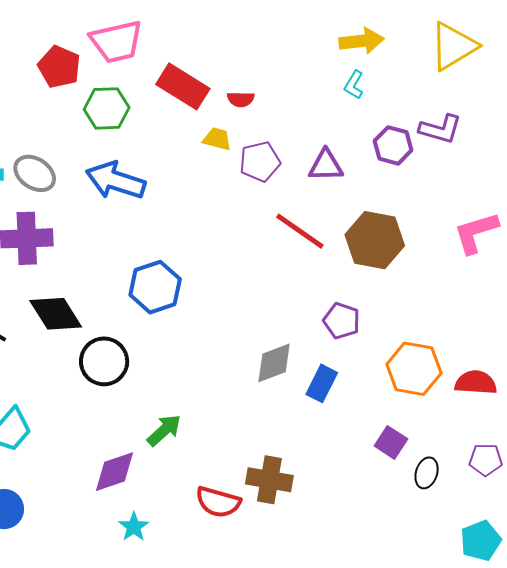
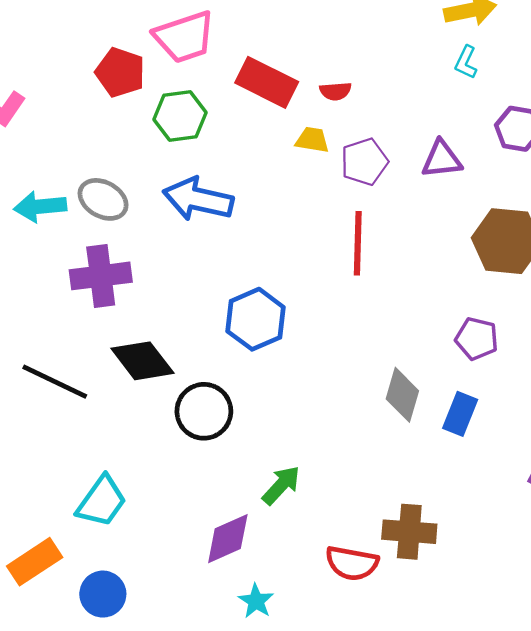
red line: (300, 231) -> (358, 243), moved, turned 62
gray diamond: (274, 363) -> (402, 395), turned -48

